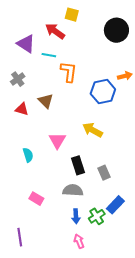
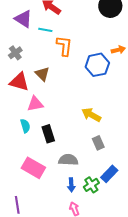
red triangle: (22, 109) -> (19, 82), size x1.5
yellow arrow: (93, 130) -> (91, 115), moved
pink triangle: (57, 140) -> (35, 104), moved, turned 48
black rectangle: (78, 165) -> (48, 134), moved
pink rectangle: (36, 199) -> (33, 168), size x1.6

